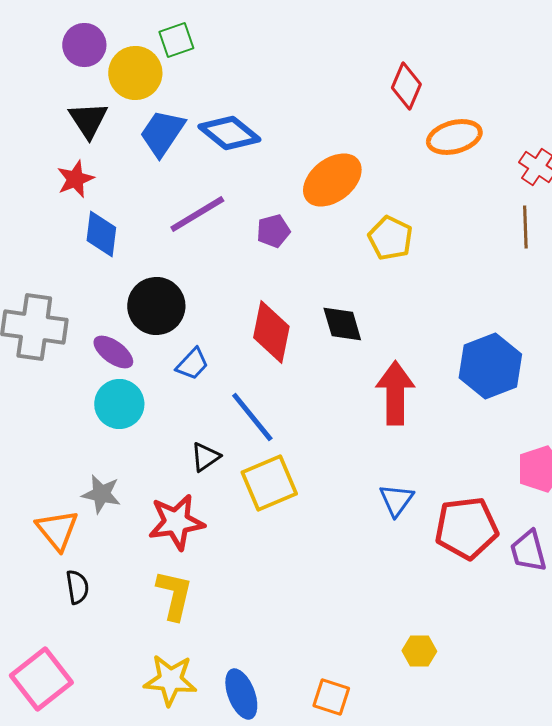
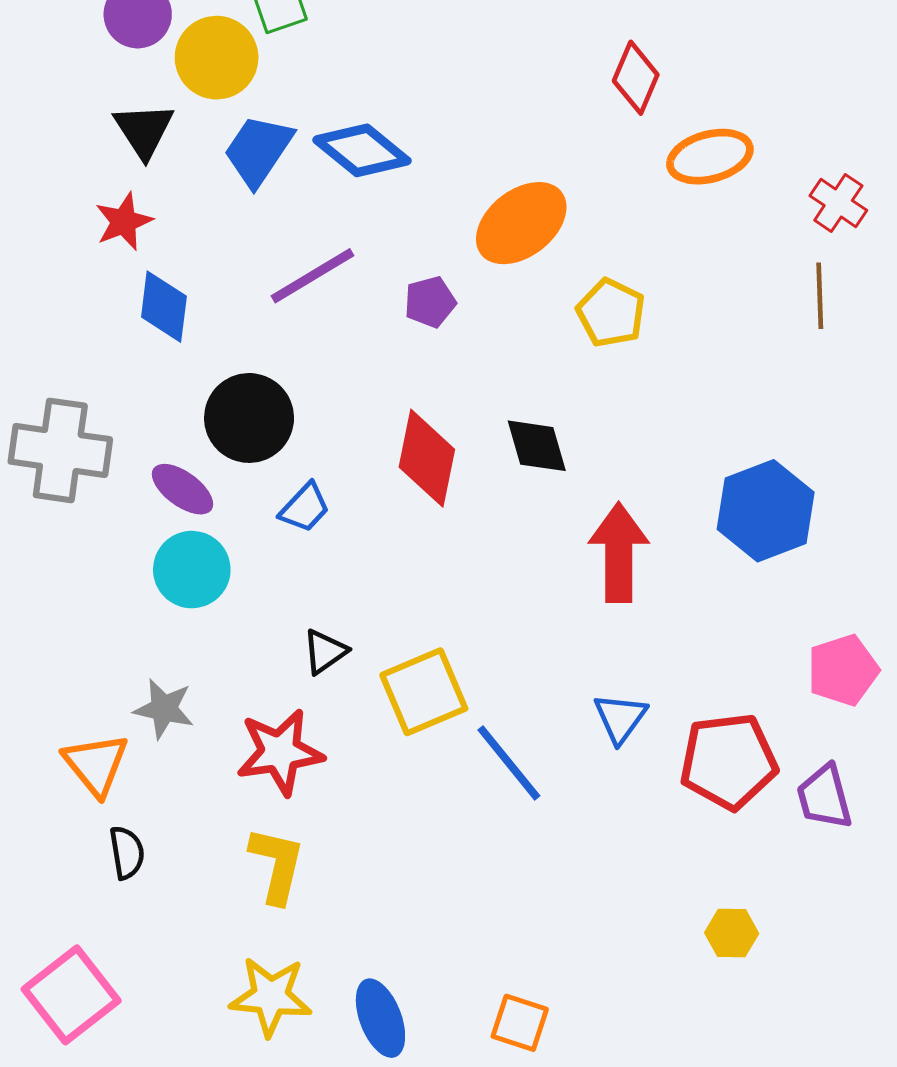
blue line: (252, 417) -> (509, 763), moved
yellow hexagon: (419, 651) -> (732, 933), moved

